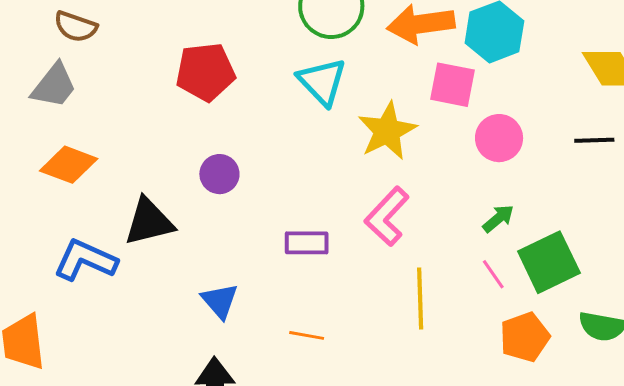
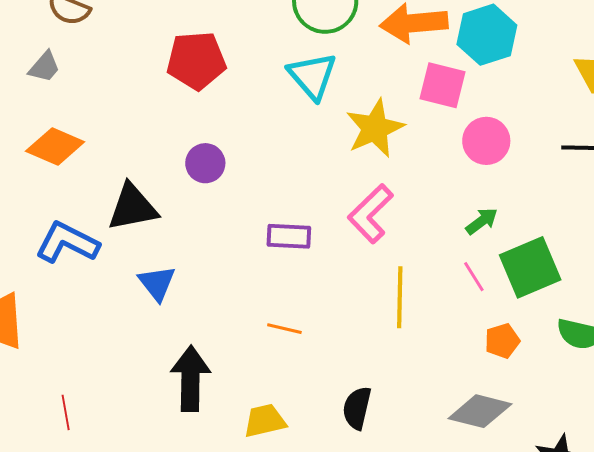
gray trapezoid: (54, 86) -> (44, 67), size x0.7
blue triangle: (220, 301) -> (157, 283), moved
orange pentagon: (525, 337) -> (502, 341), size x0.7

